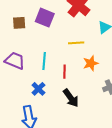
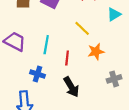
yellow line: (76, 43) -> (82, 28), turned 42
blue cross: (38, 89) -> (37, 74), turned -32

